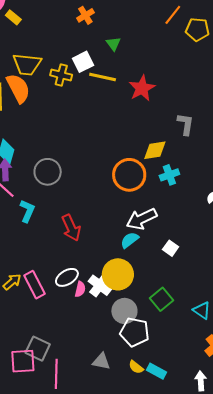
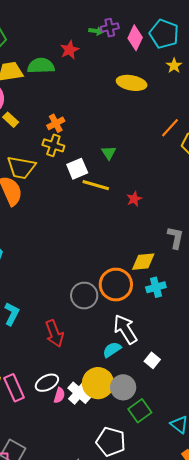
orange cross: (85, 15) -> (56, 123), moved
yellow cross: (61, 75) -> (53, 145), moved
red star: (142, 88) -> (134, 199), size x0.6
gray circle: (48, 172) -> (84, 296), moved
white arrow: (142, 219) -> (125, 329), turned 80
gray circle: (124, 311) -> (123, 387), moved

